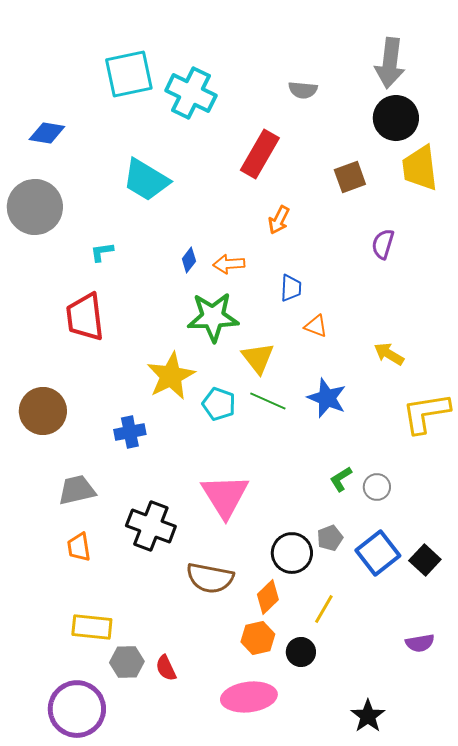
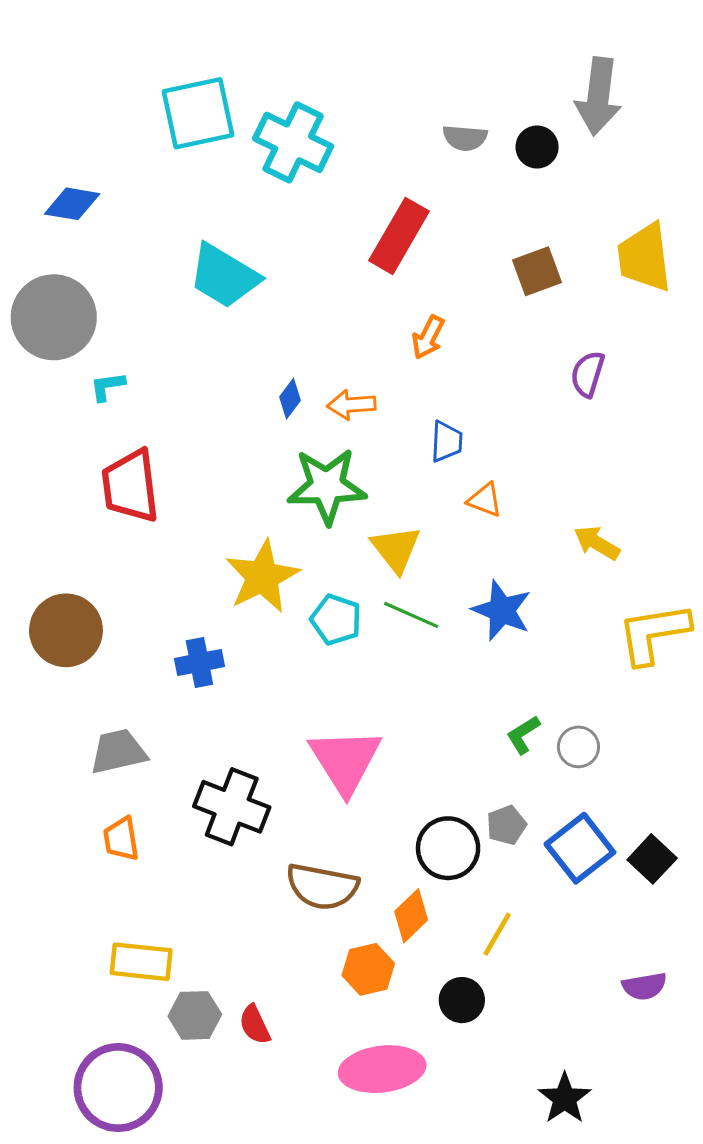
black circle: (396, 118) -> (537, 147), moved, size x0.6
cyan L-shape: (102, 252) -> (107, 386), moved
orange hexagon: (258, 638) -> (368, 969), moved

